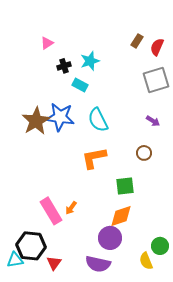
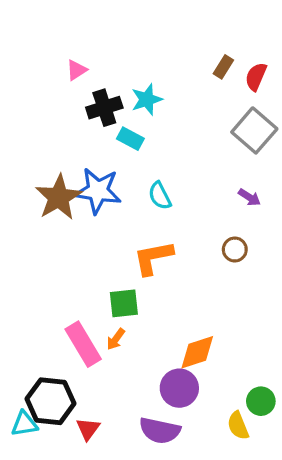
black cross: (64, 66) -> (104, 108), size x1.5
gray square: (156, 80) -> (254, 130), turned -32
cyan semicircle: (98, 120) -> (160, 196), size x0.7
green square: (125, 186) -> (124, 303), moved

